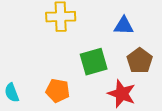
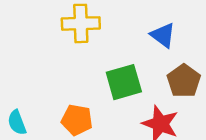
blue triangle: (124, 26) -> (163, 35), turned 35

